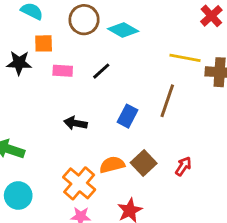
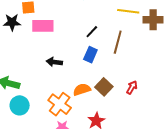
pink rectangle: (63, 71) -> (43, 26), size x1.5
black line: (101, 71) -> (92, 32), moved
cyan circle: (18, 196) -> (20, 105), moved

